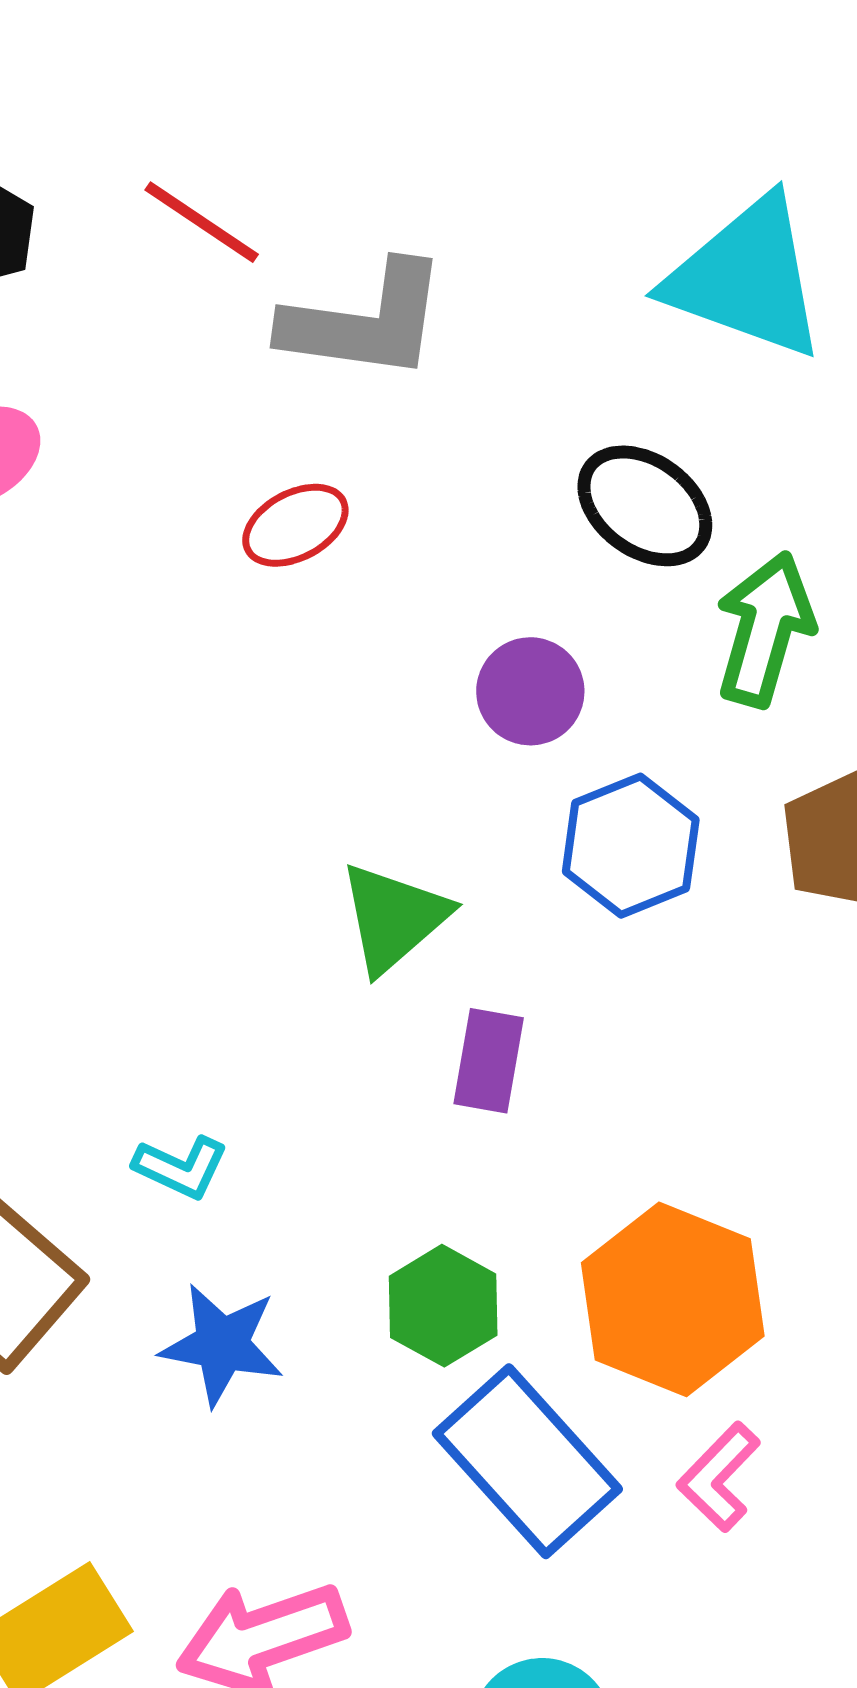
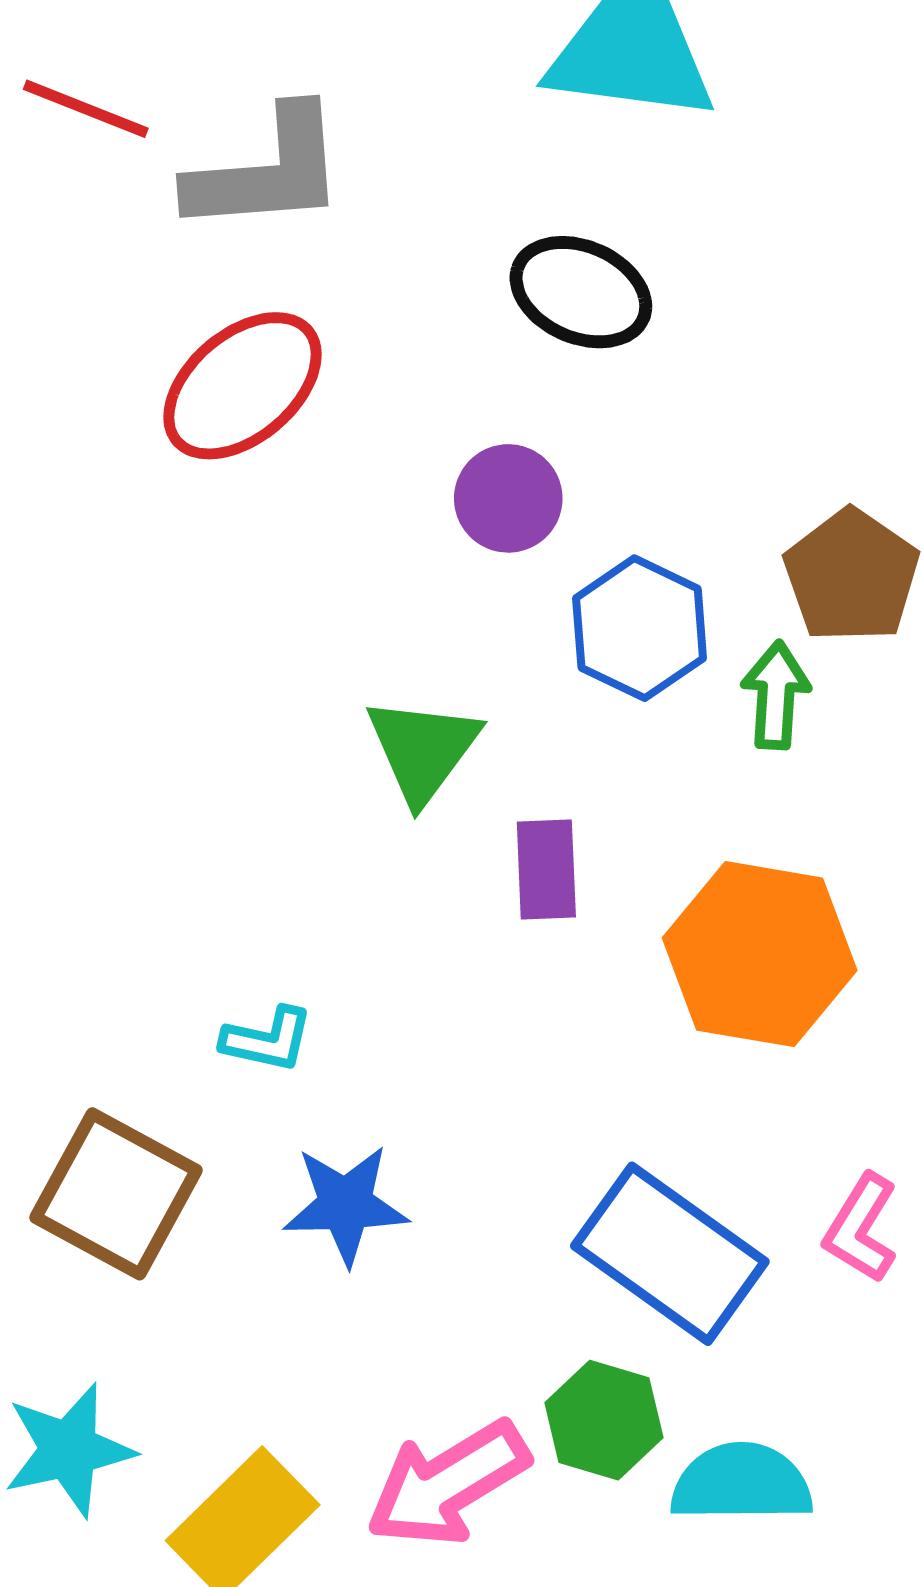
red ellipse: (295, 525) -> (243, 386), size x1.6
green arrow: (765, 629) -> (776, 695), moved, size x0.7
orange hexagon: (673, 1299) -> (760, 954), moved
green hexagon: (443, 1306) -> (604, 1420), moved

